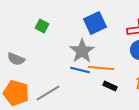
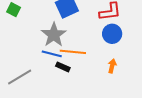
black rectangle: (110, 86) -> (63, 67), moved

